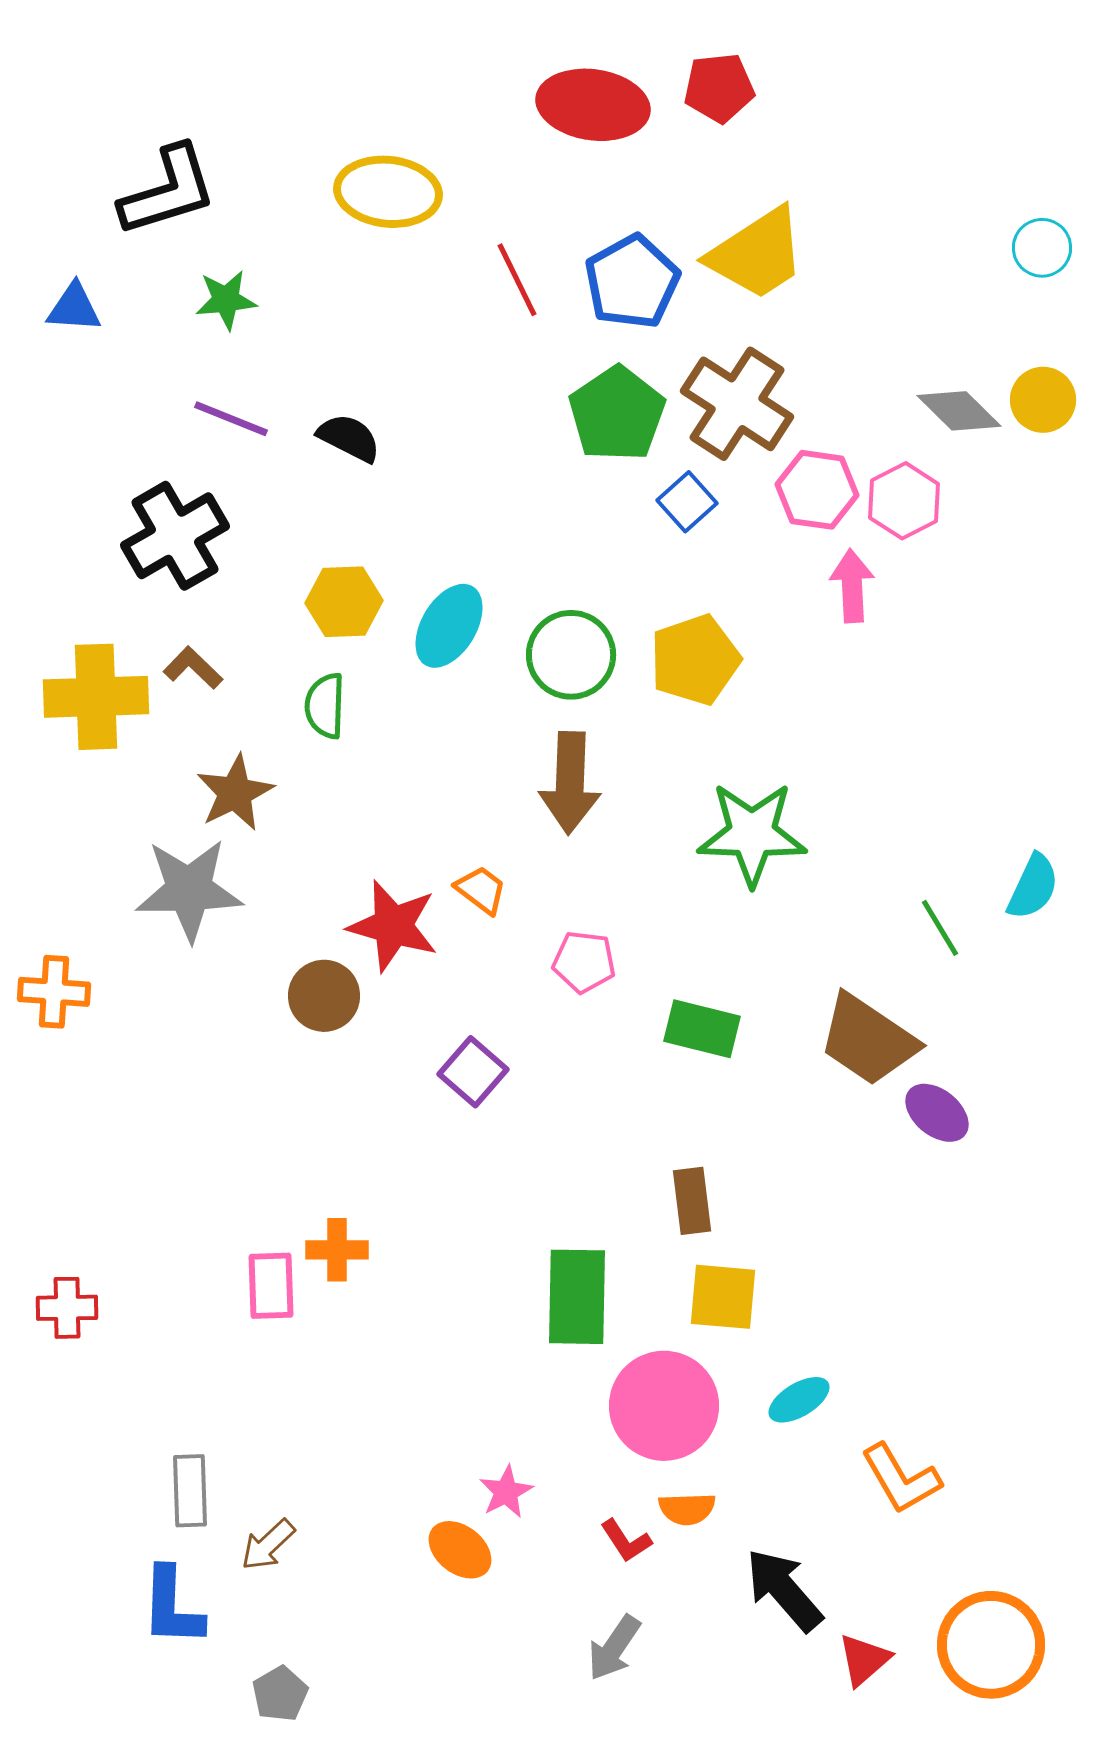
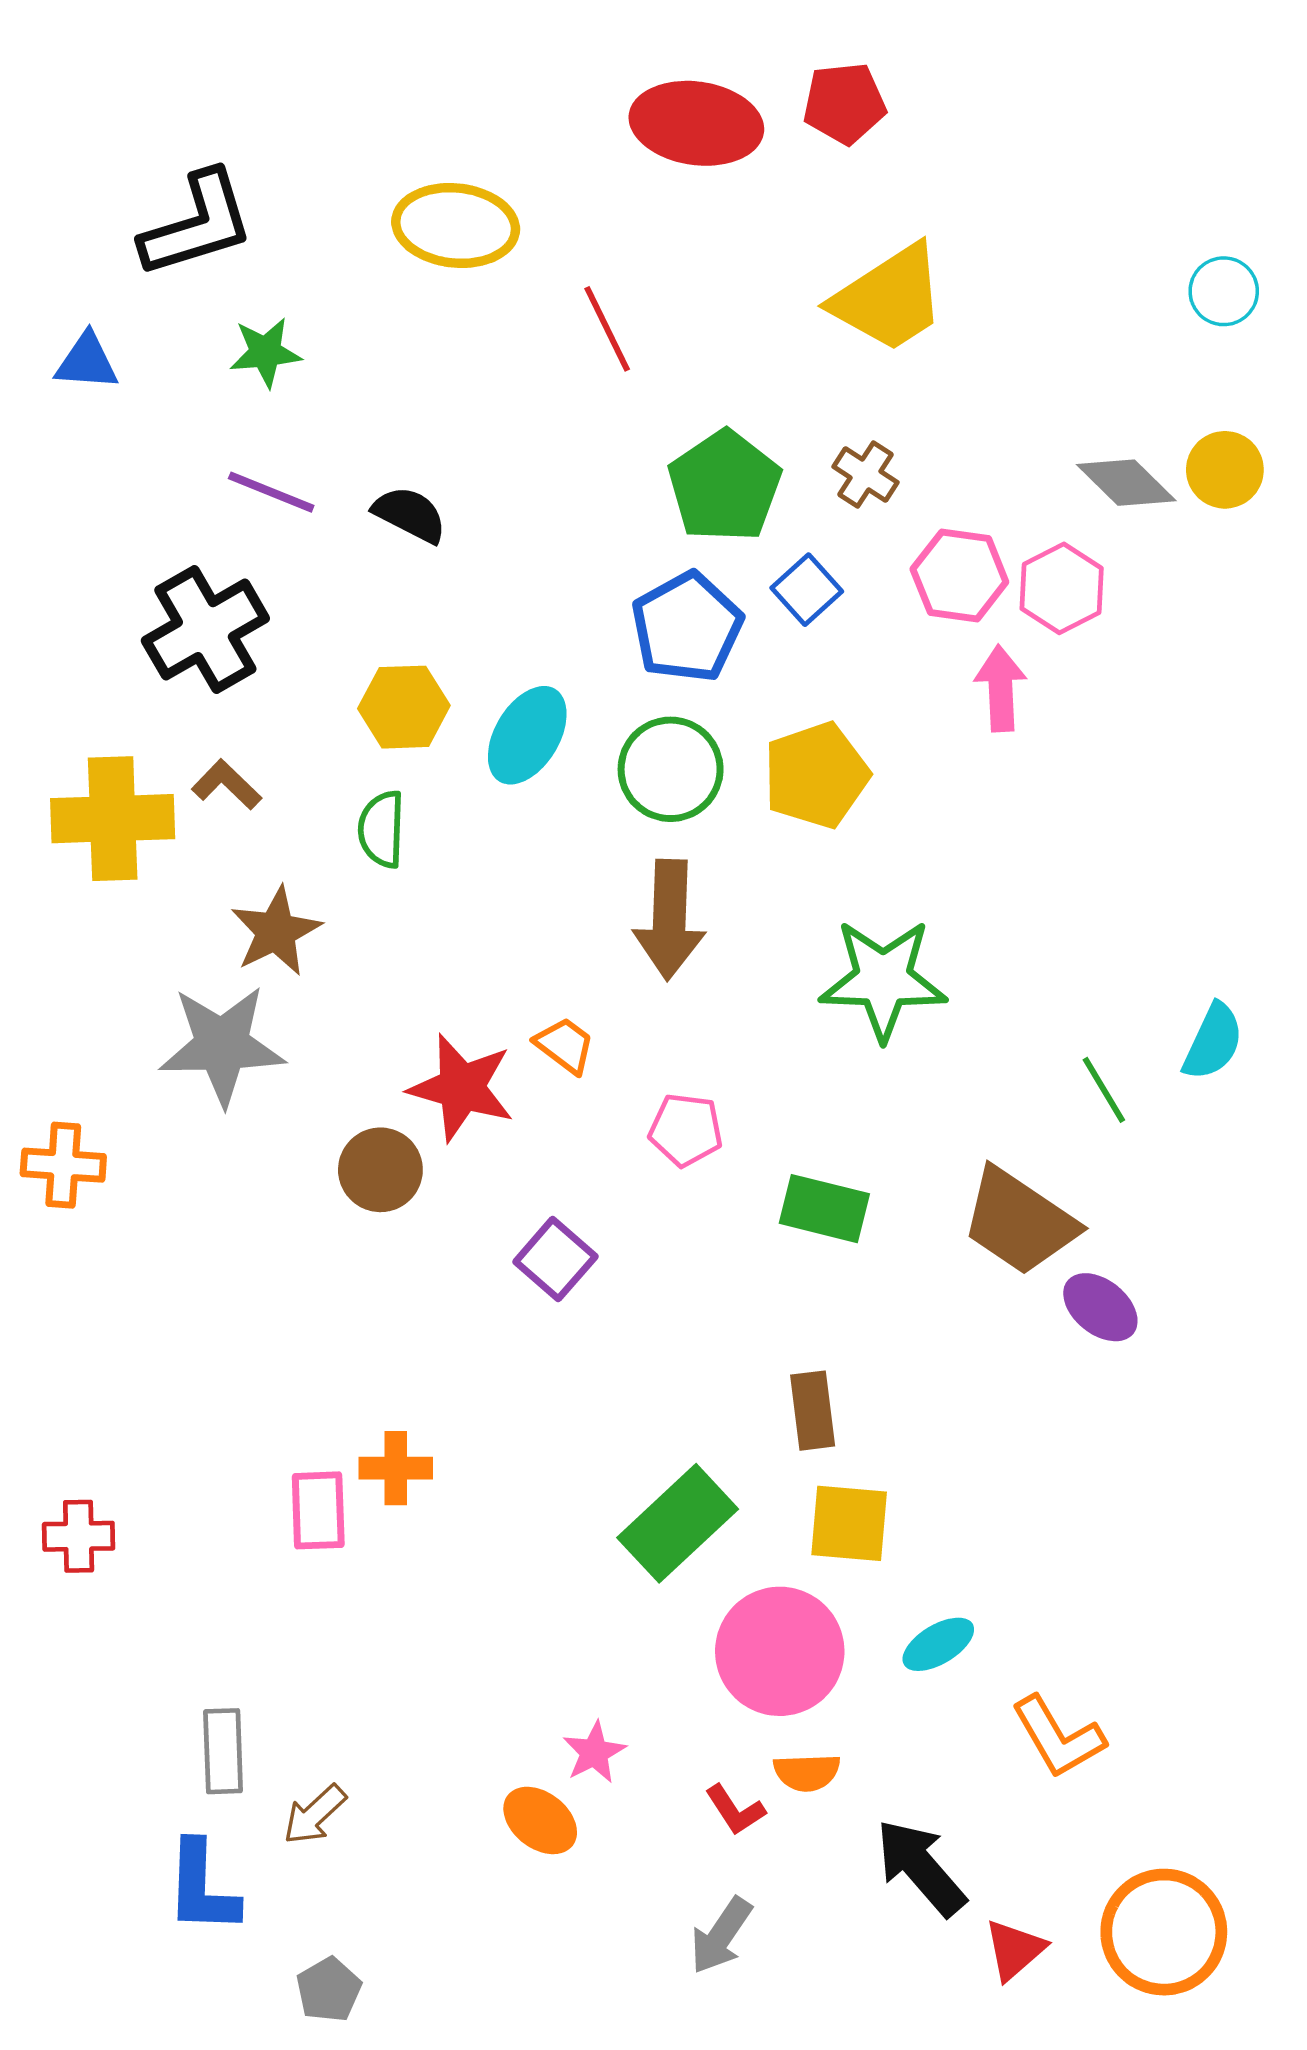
blue pentagon: (632, 282) -> (687, 627), moved
brown cross: (737, 404) -> (865, 475), size x0.5
green rectangle: (577, 1297) -> (678, 1523), turned 46

